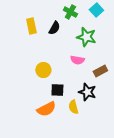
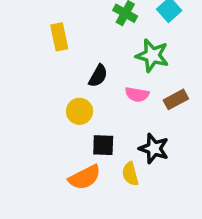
black semicircle: (54, 28) -> (98, 76), moved
brown rectangle: (100, 71) -> (176, 99), moved

